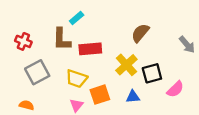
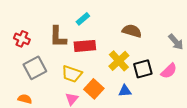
cyan rectangle: (77, 18) -> (83, 19), moved
brown semicircle: (140, 33) -> (132, 31), turned 66
pink semicircle: (175, 89) -> (169, 71), moved
orange square: (100, 95) -> (94, 89), turned -30

